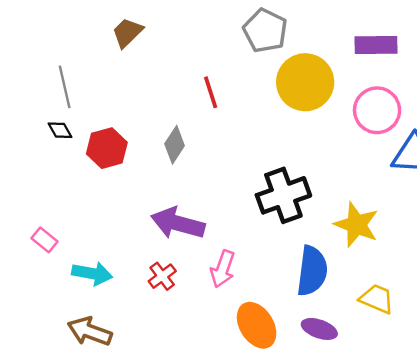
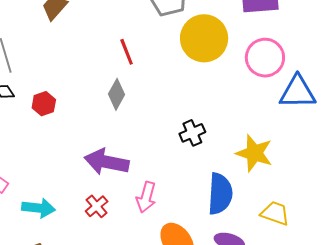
gray diamond: (175, 145) -> (116, 94), moved
red hexagon: (107, 148) -> (44, 104), size x0.7
black cross: (283, 195) -> (192, 133), size x0.6

